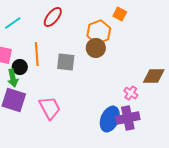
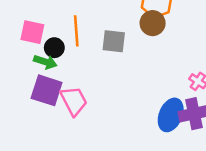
green arrow: (13, 78) -> (45, 62), turned -60
pink trapezoid: (50, 108) -> (74, 101), moved

